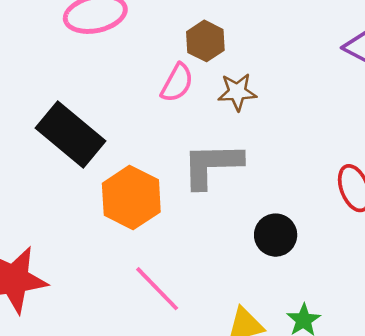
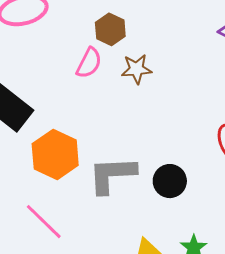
gray L-shape: (212, 165) -> (112, 175), moved
pink line: (157, 289) -> (44, 222), moved

